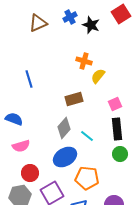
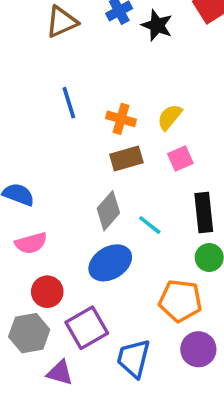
orange cross: (84, 61) -> (121, 119), moved
blue line: (29, 79) -> (69, 103), moved
pink square: (115, 104) -> (180, 159), moved
orange pentagon: (87, 178) -> (180, 301), moved

